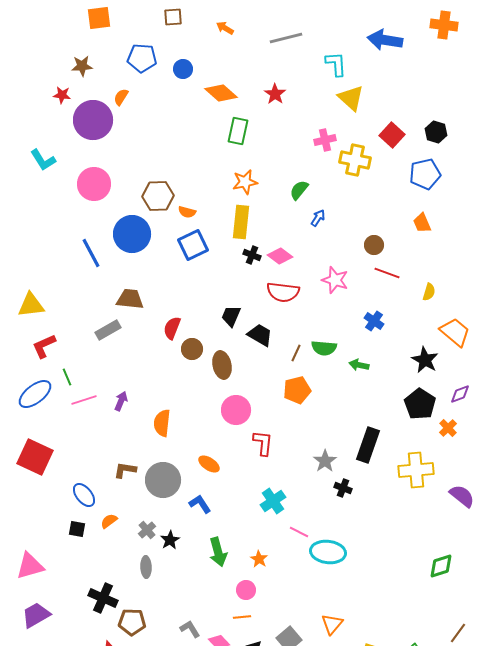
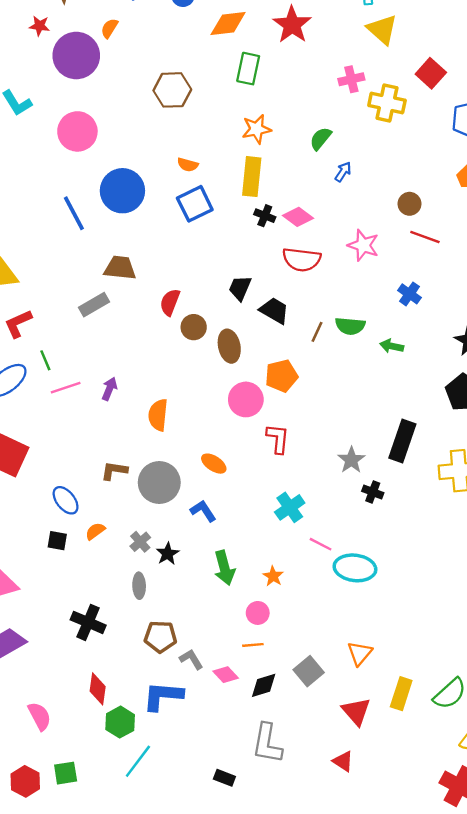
orange diamond: (221, 93) -> (228, 24), turned -48
red star: (275, 94) -> (292, 25), size x1.5
brown hexagon: (158, 196) -> (172, 90), moved
orange pentagon: (297, 390) -> (281, 376), moved
brown pentagon: (132, 622) -> (160, 637), moved

